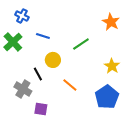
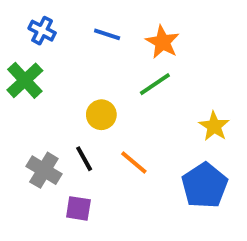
orange star: (111, 22) -> (163, 42), moved
blue line: (43, 36) -> (107, 34), moved
black line: (38, 74) -> (84, 159), moved

